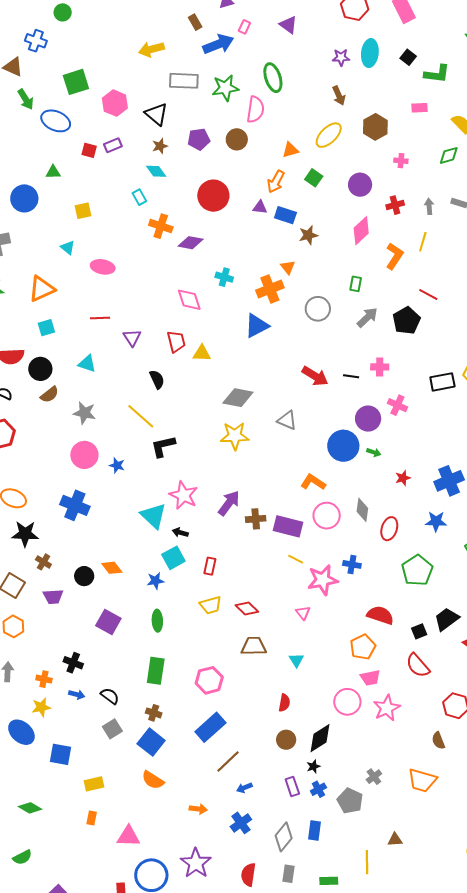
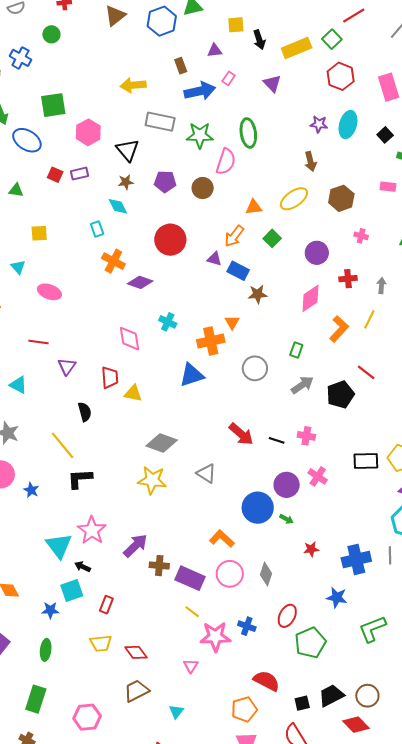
red ellipse: (389, 529) -> (287, 616), moved
brown trapezoid: (254, 646) -> (136, 691), turned -36

